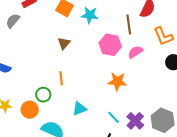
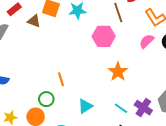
brown triangle: (64, 43) -> (34, 21), moved, turned -40
pink semicircle: (135, 52) -> (147, 41), moved
orange star: (117, 81) -> (118, 72), turned -30

